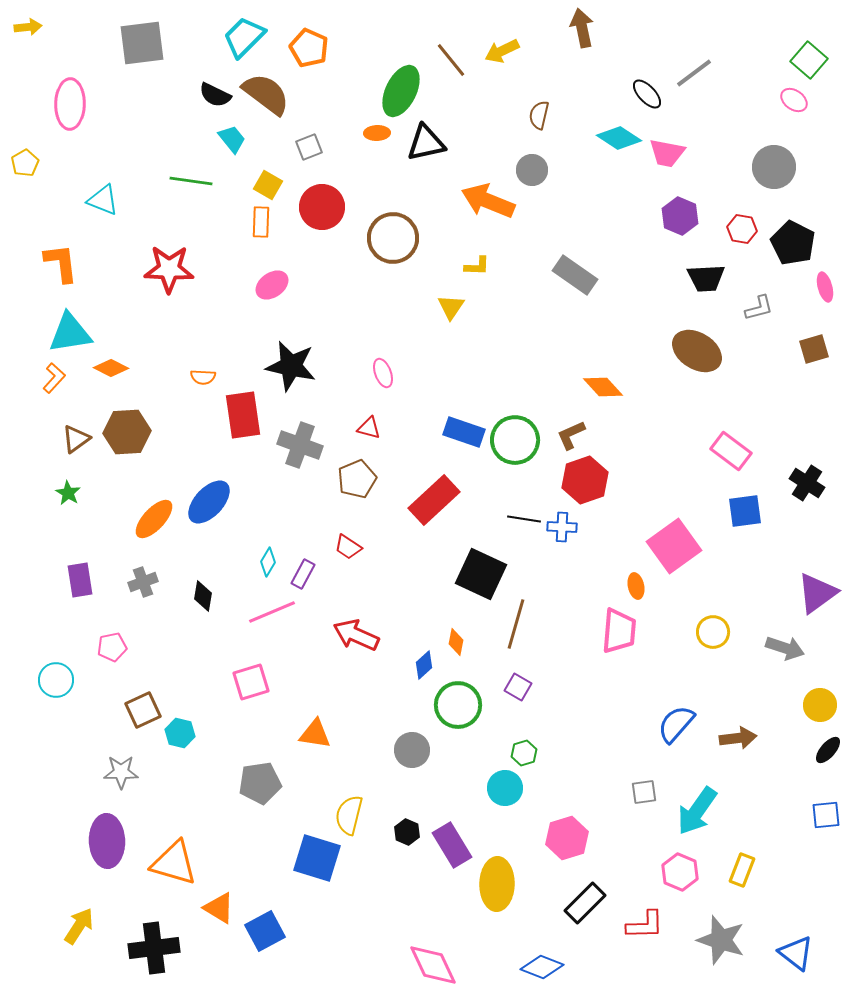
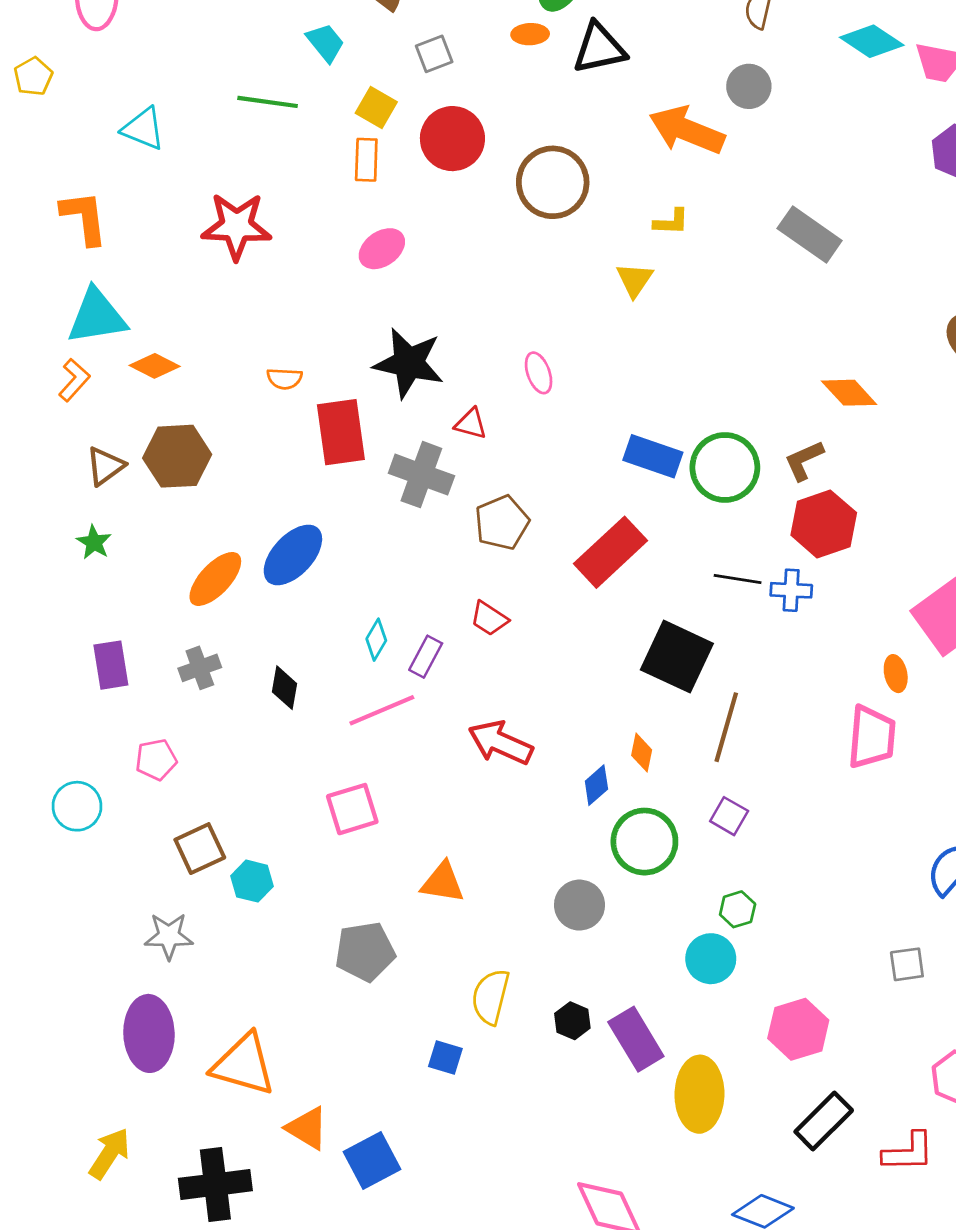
red triangle: (369, 428) -> (471, 424), moved
blue square: (317, 858) -> (445, 1057), size x0.5

